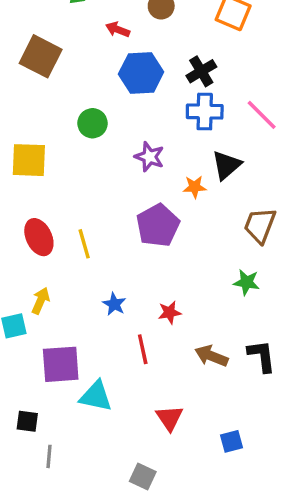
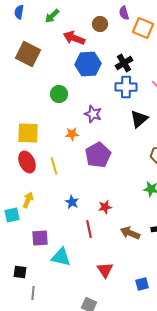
red arrow: (118, 29) -> (74, 38), size x1.5
yellow square: (29, 160) -> (28, 133), moved
orange star: (195, 187) -> (72, 134), moved
purple square: (61, 364) -> (40, 238), size x0.7

